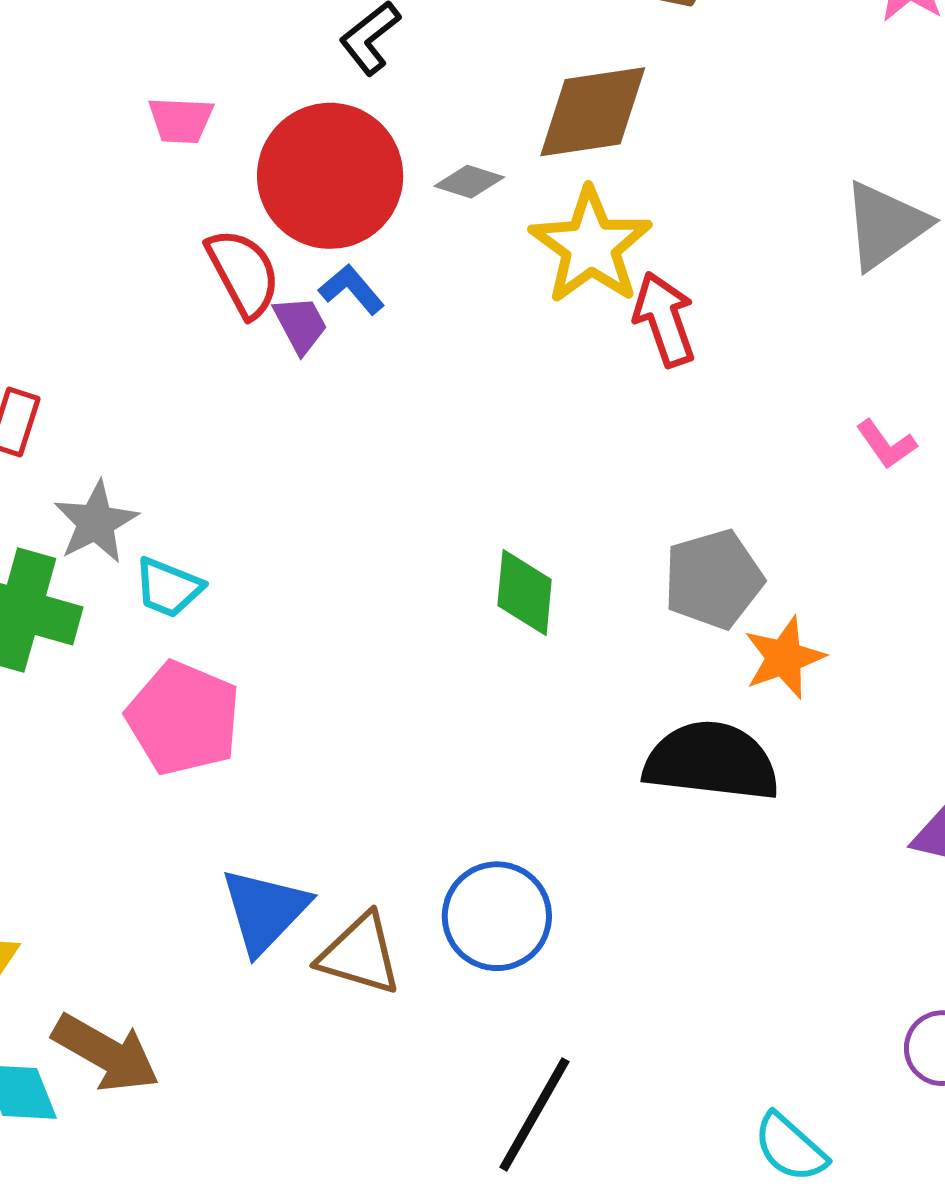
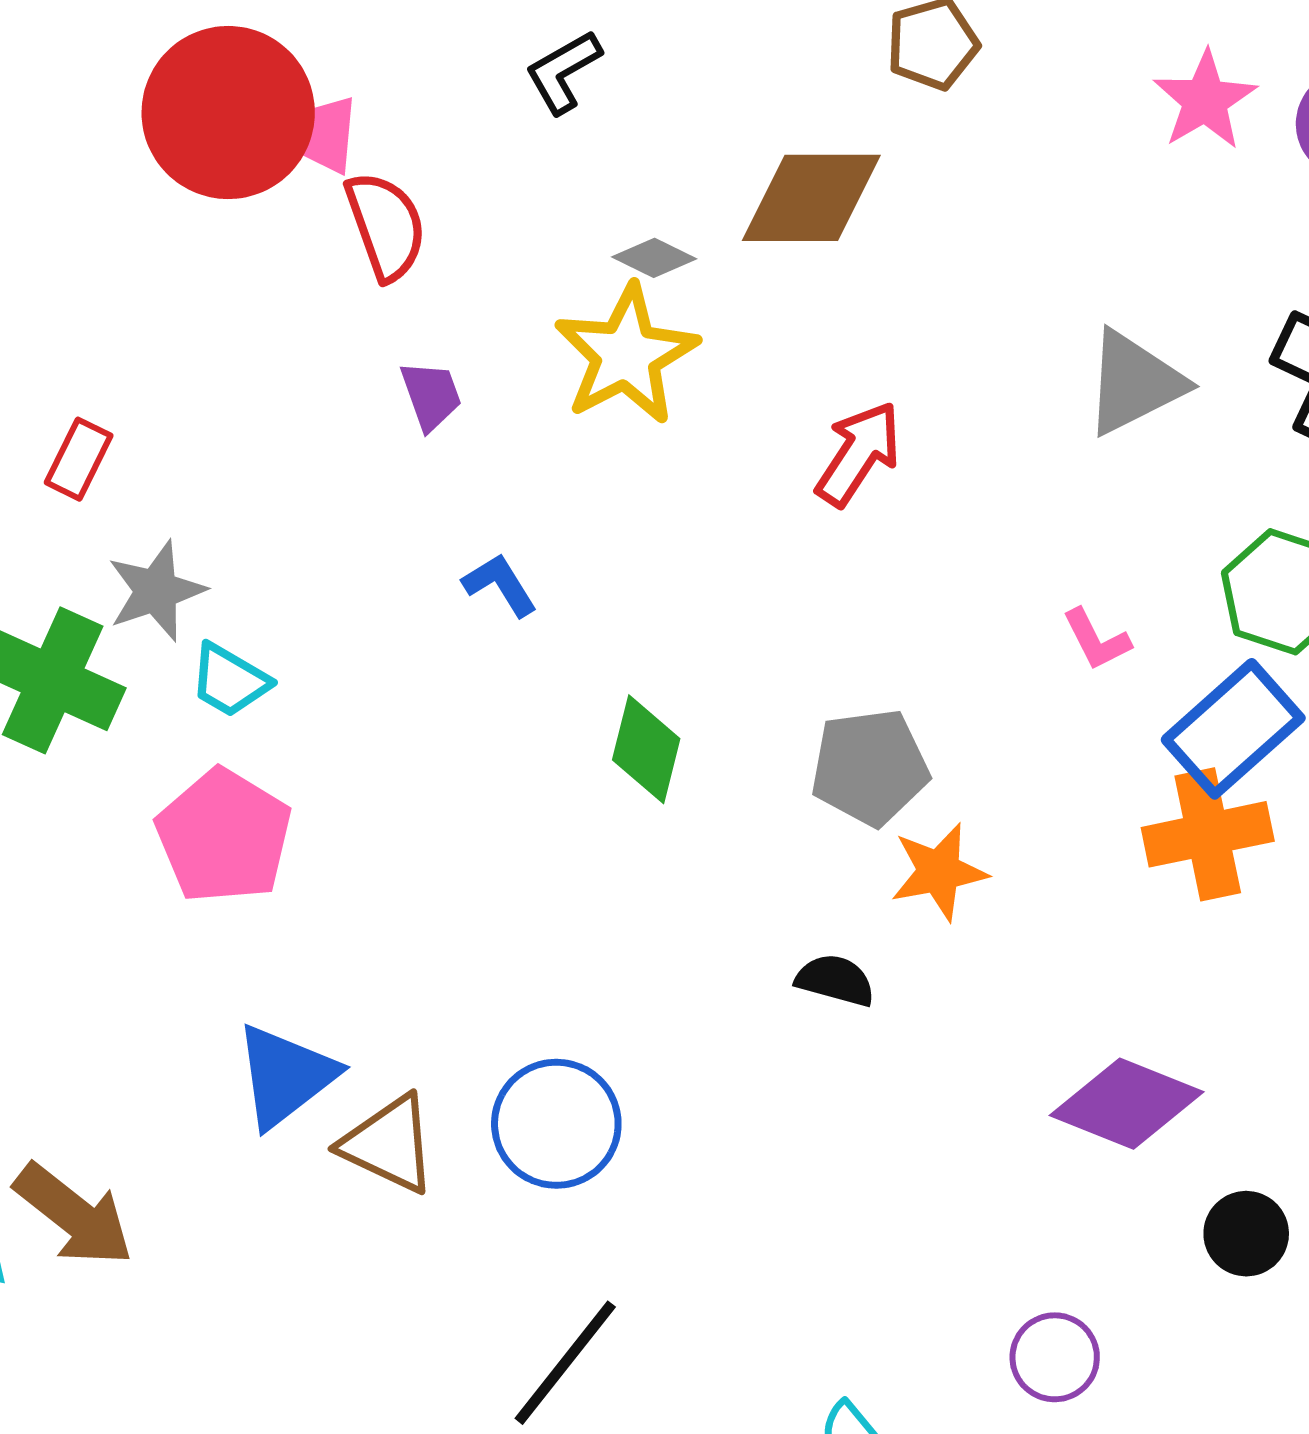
pink trapezoid: (181, 120) -> (327, 135), turned 84
red circle: (330, 176) -> (228, 113), moved
yellow star: (591, 246) -> (626, 355), moved
red semicircle: (243, 273) -> (386, 226), moved
blue L-shape: (352, 289) -> (500, 585), moved
red arrow: (664, 319) -> (858, 454), turned 44
black semicircle: (711, 761) -> (835, 980), size x0.5

